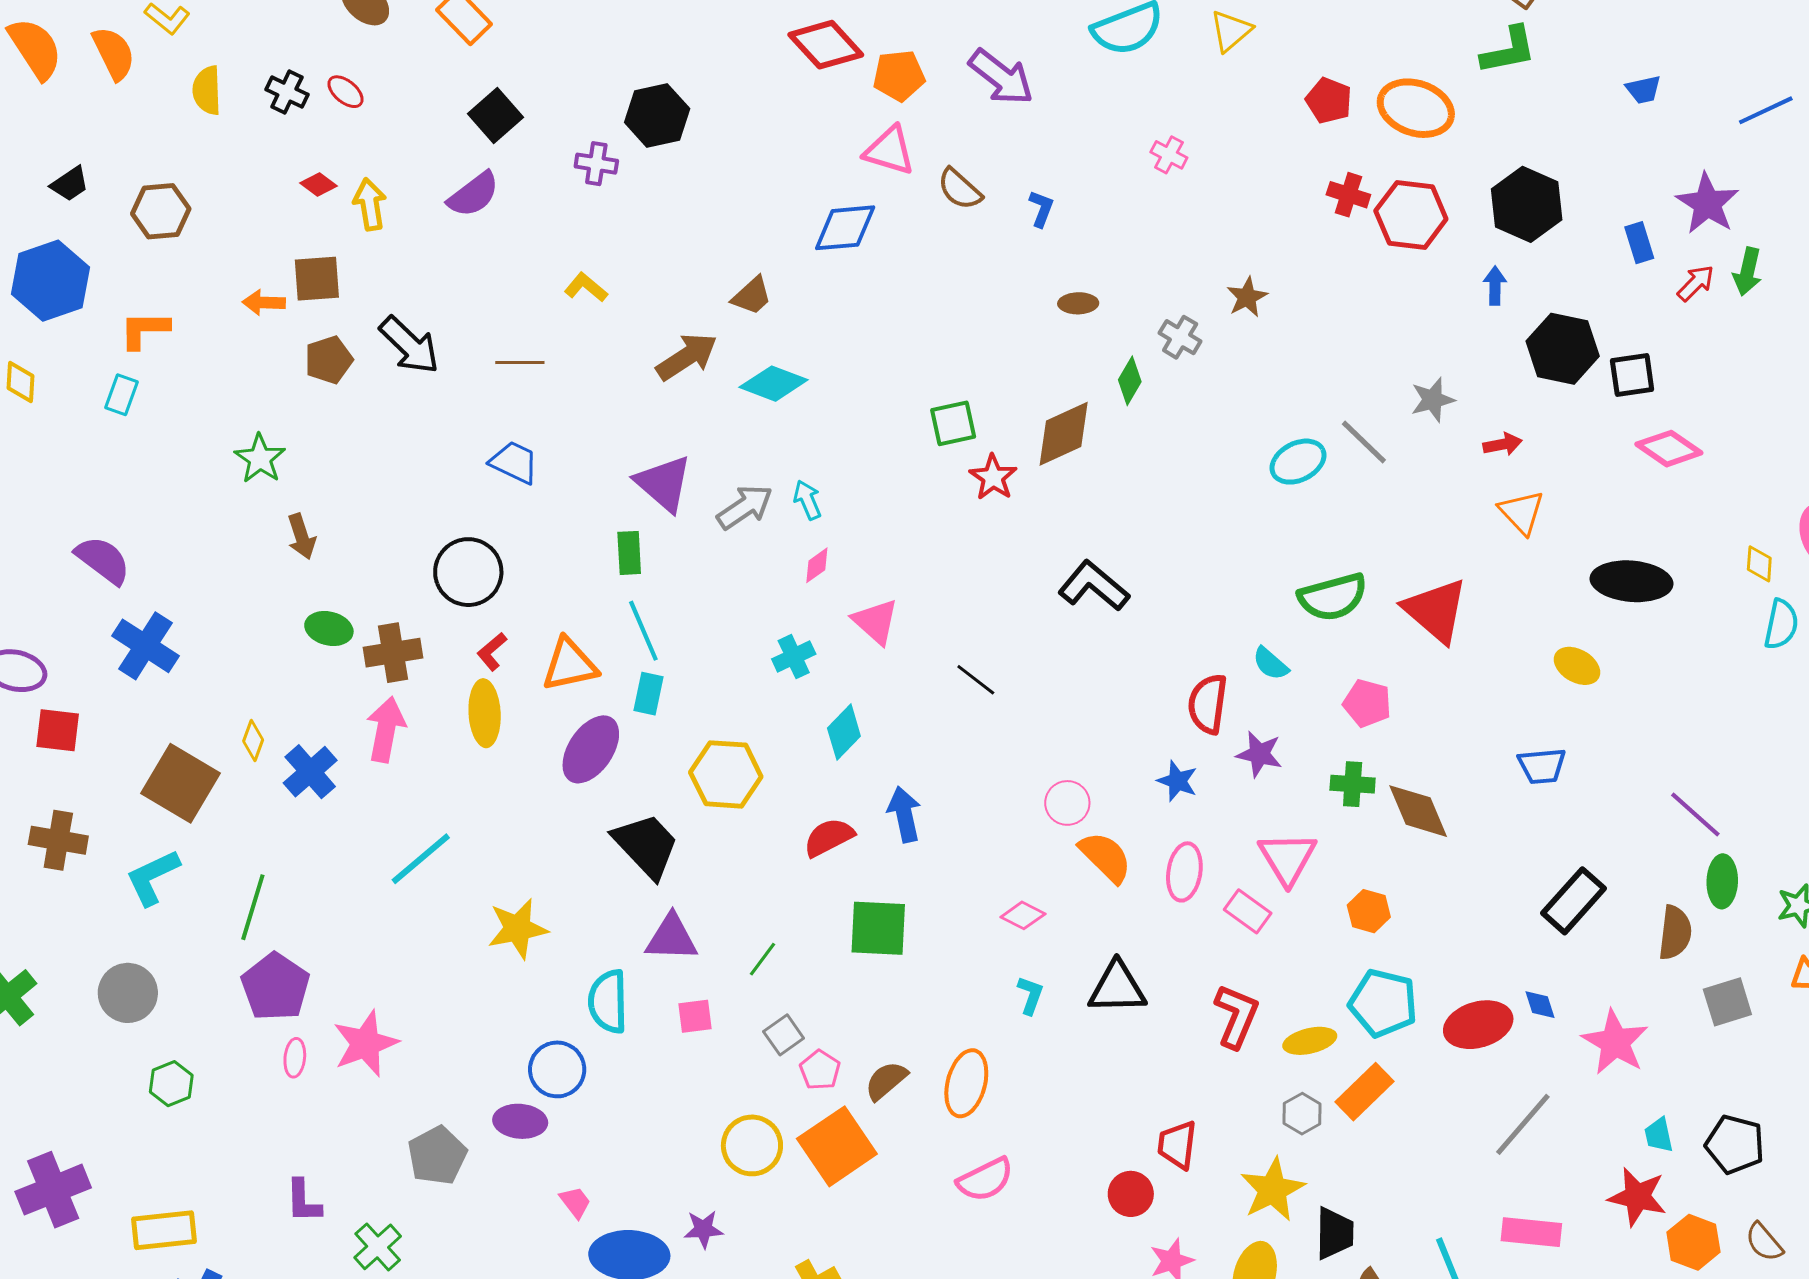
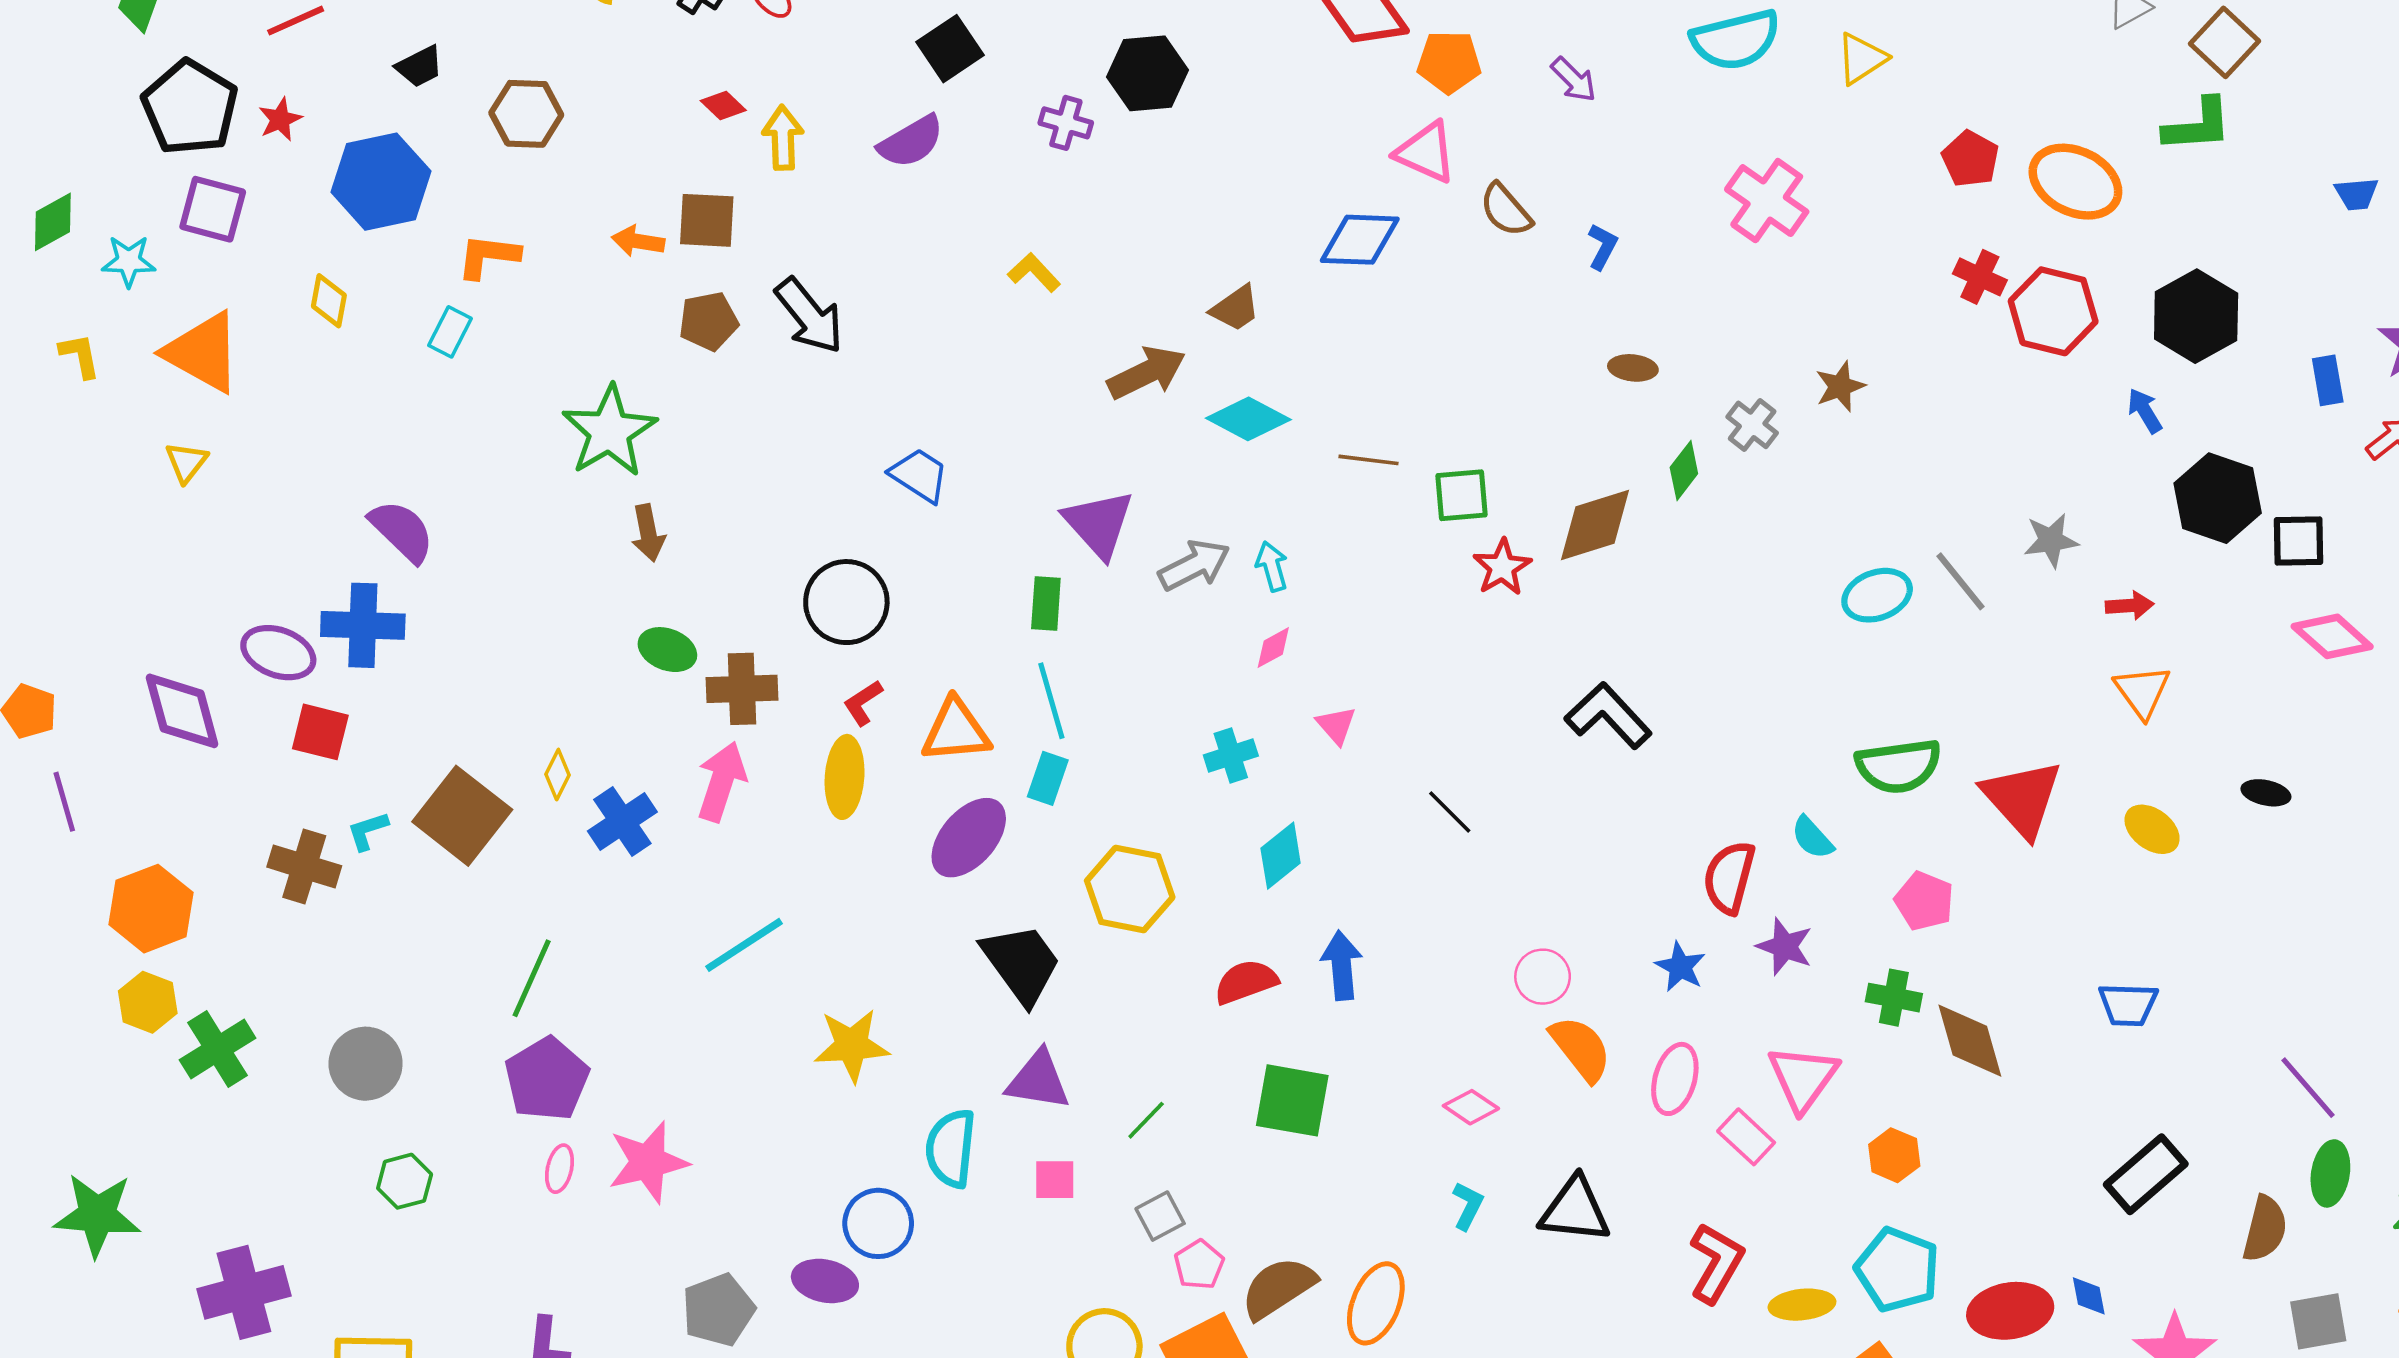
purple arrow: (1001, 77) -> (1574, 80), size x0.6
pink cross: (1169, 155) -> (1767, 201), size x1.8
blue arrow: (1495, 286) -> (2145, 411), turned -39
brown line: (520, 363) -> (1369, 460), moved
green star: (260, 459) -> (609, 431), size x1.5
black ellipse: (1631, 581) -> (2266, 793), size x0.5
pink triangle: (876, 621) -> (1336, 725), size x0.7
blue cross: (146, 646) -> (363, 625), moved, turned -38
yellow ellipse: (1577, 666) -> (2152, 829), moved
cyan L-shape: (153, 877) -> (368, 831), moved, size x0.6
brown semicircle: (886, 1081) -> (1278, 1288), size x1.4

